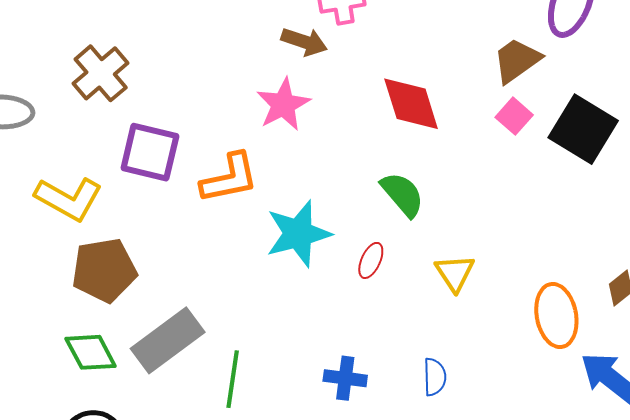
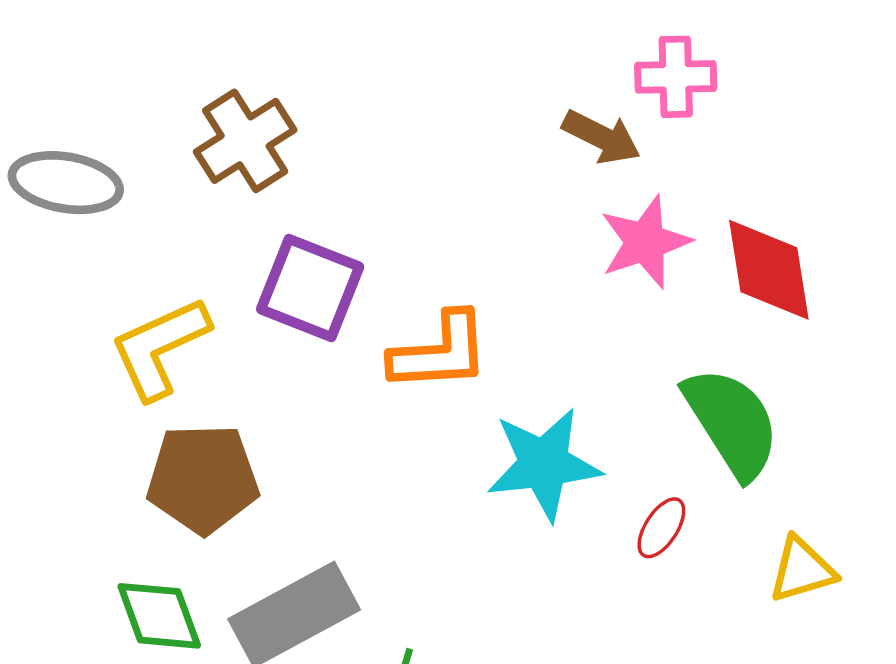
pink star: (283, 104) -> (645, 242), moved
green semicircle: (402, 194) -> (732, 423), size x1.4
yellow L-shape: (69, 199) -> (160, 348), turned 118
yellow triangle: (455, 273) -> (802, 570), turned 39

